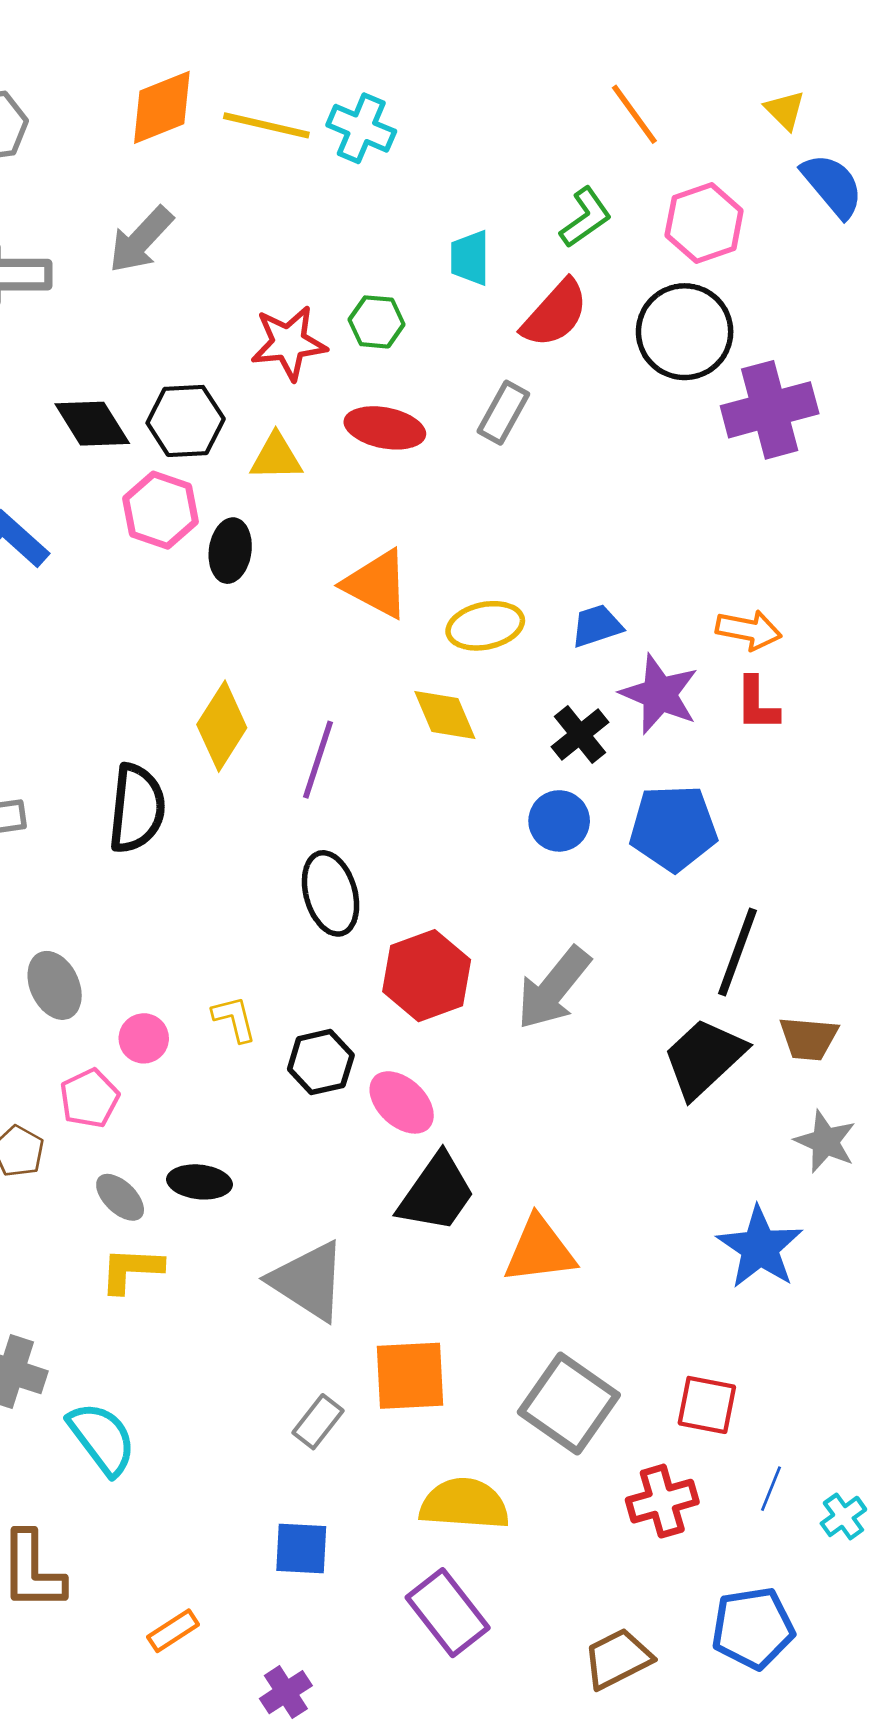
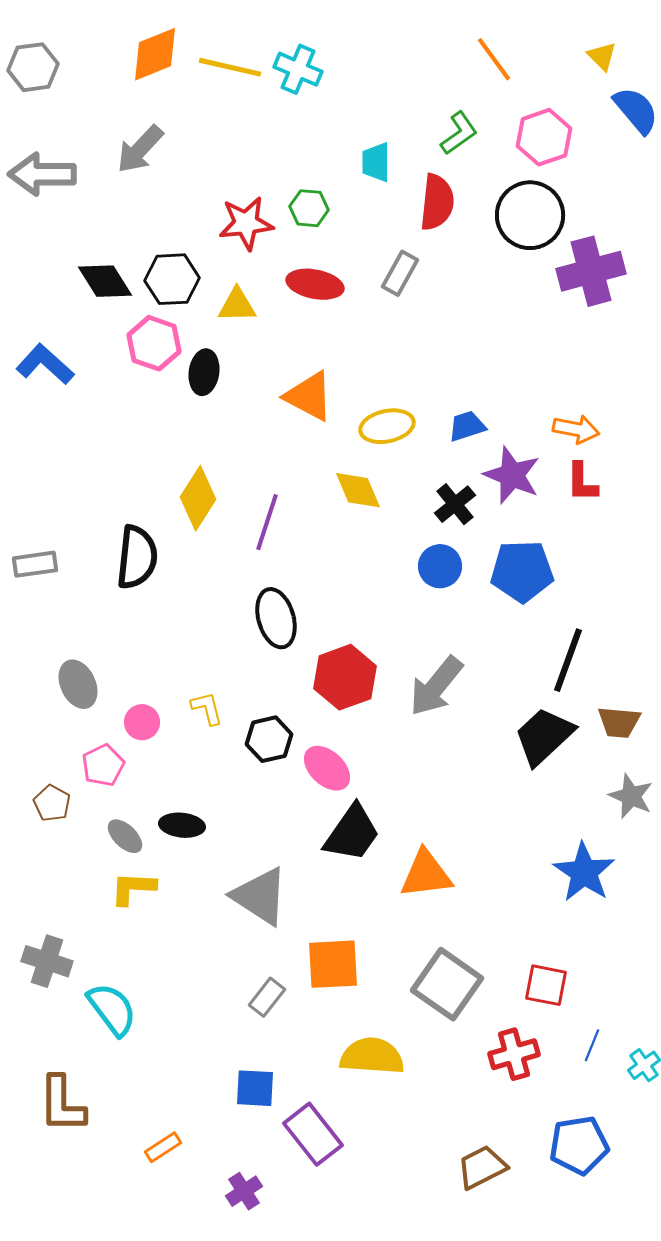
red semicircle: (555, 314) -> (437, 202), turned -36
purple rectangle: (448, 1613) -> (313, 1134), moved

